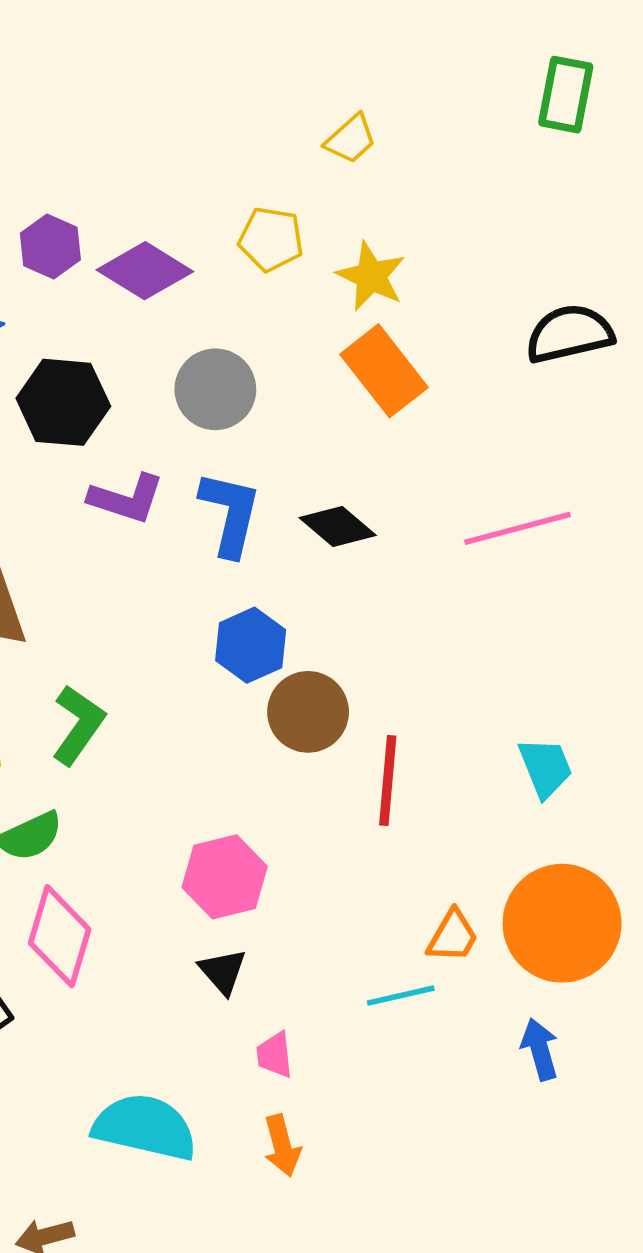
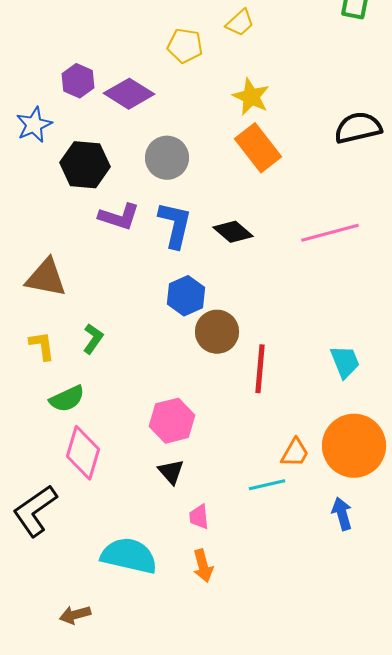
yellow pentagon: (271, 239) -> (185, 46), moved
green L-shape: (78, 725) -> (93, 339), size x0.7

